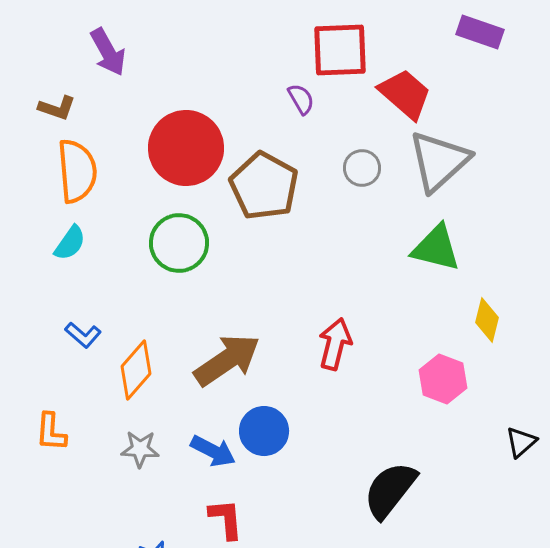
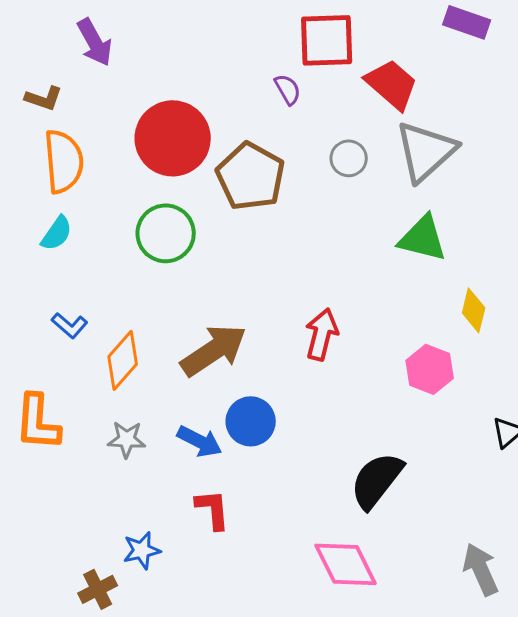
orange L-shape: (51, 432) -> (38, 422), size x1.5

